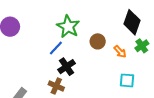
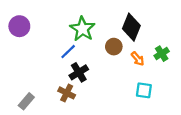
black diamond: (132, 22) -> (131, 27), moved

